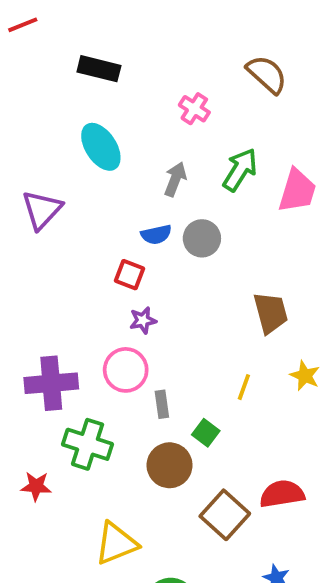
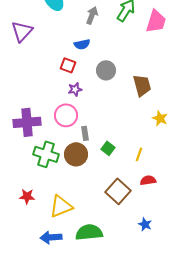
gray circle: (202, 238) -> (106, 70), moved
yellow line: (244, 387) -> (139, 154), moved
brown circle: (170, 465) -> (76, 154), moved
red star: (36, 486) -> (27, 196), moved
red semicircle: (282, 494) -> (148, 180), size x0.7

